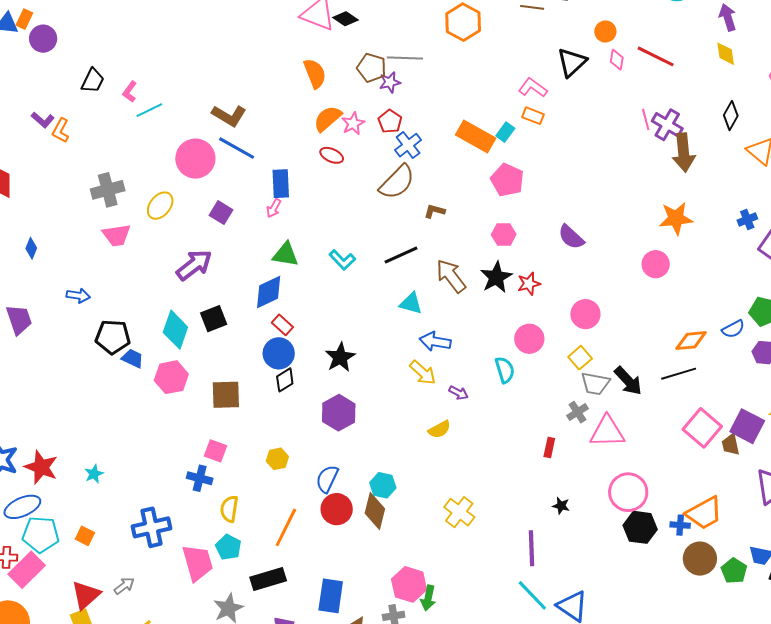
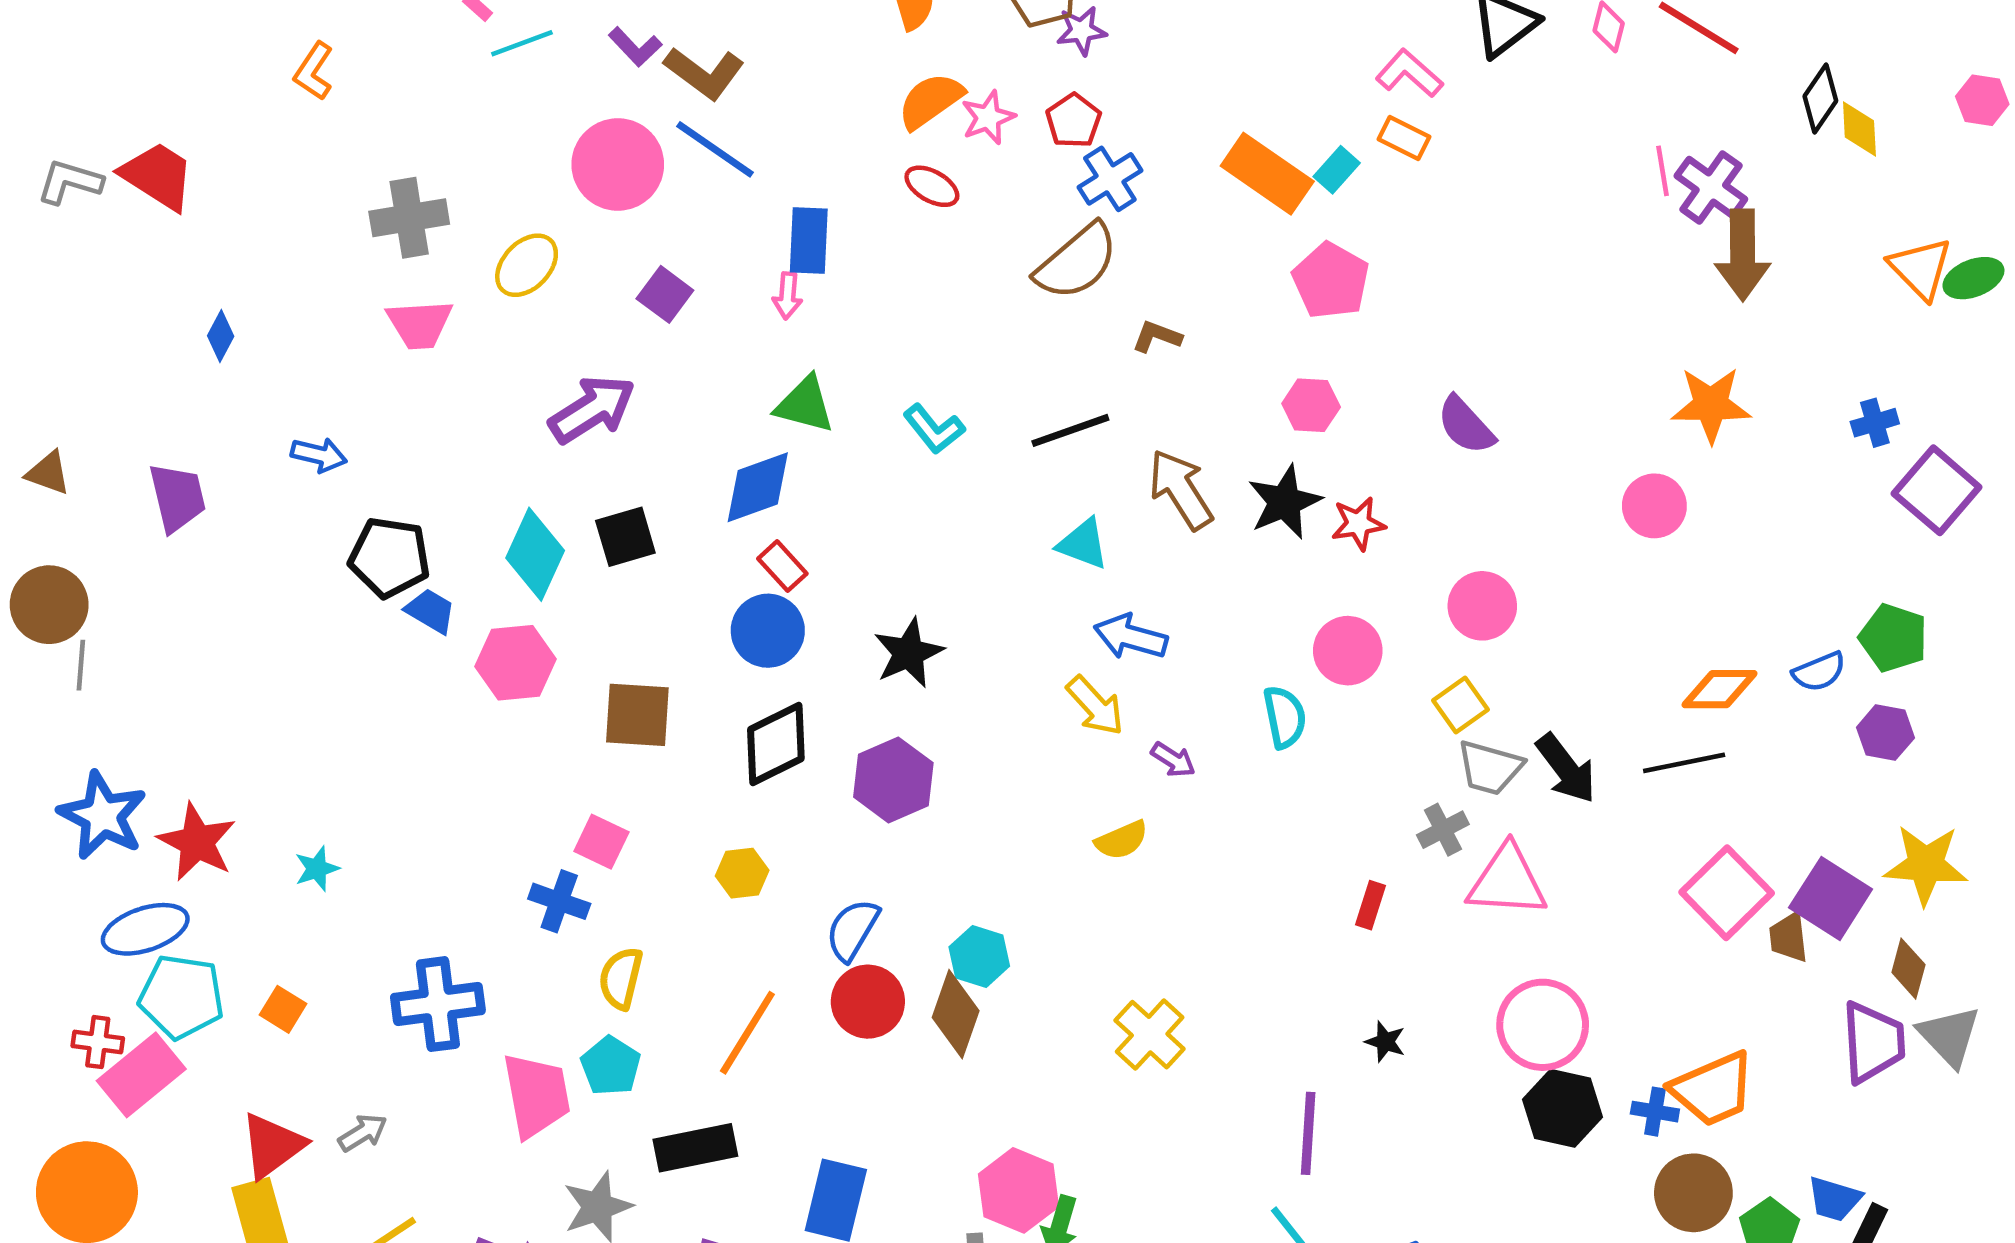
yellow diamond: (726, 54) -> (1859, 129), moved
black diamond: (731, 116) -> (1820, 99), moved
purple L-shape: (43, 120) -> (635, 47), moved
pink arrow: (274, 208) -> (787, 296), turned -30
black diamond: (285, 380) -> (776, 744), moved, size x1.5

